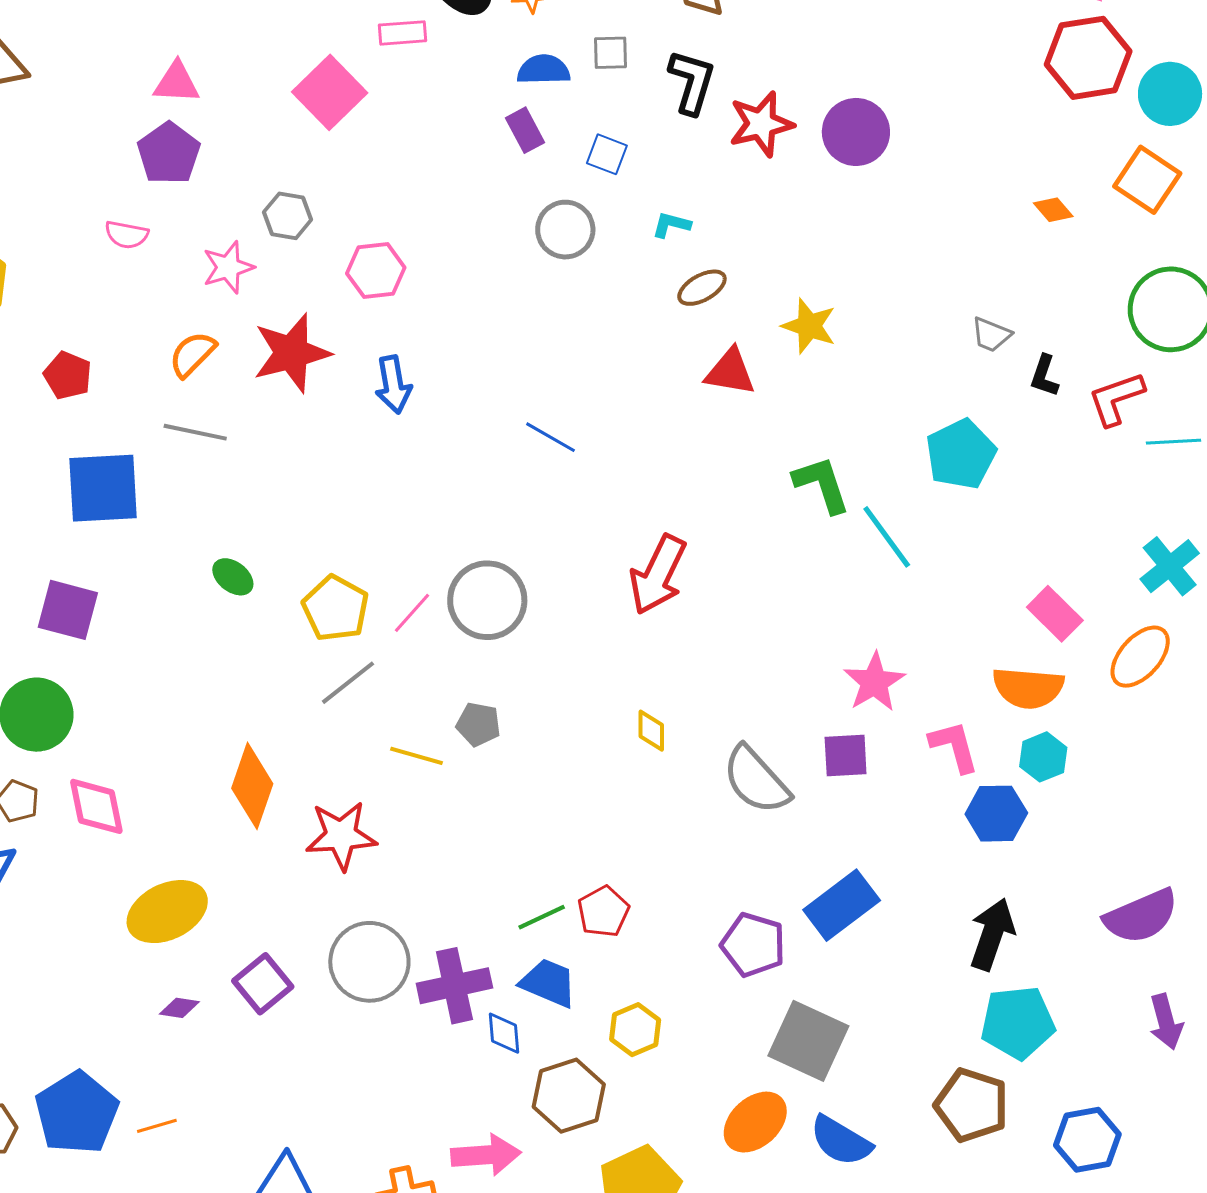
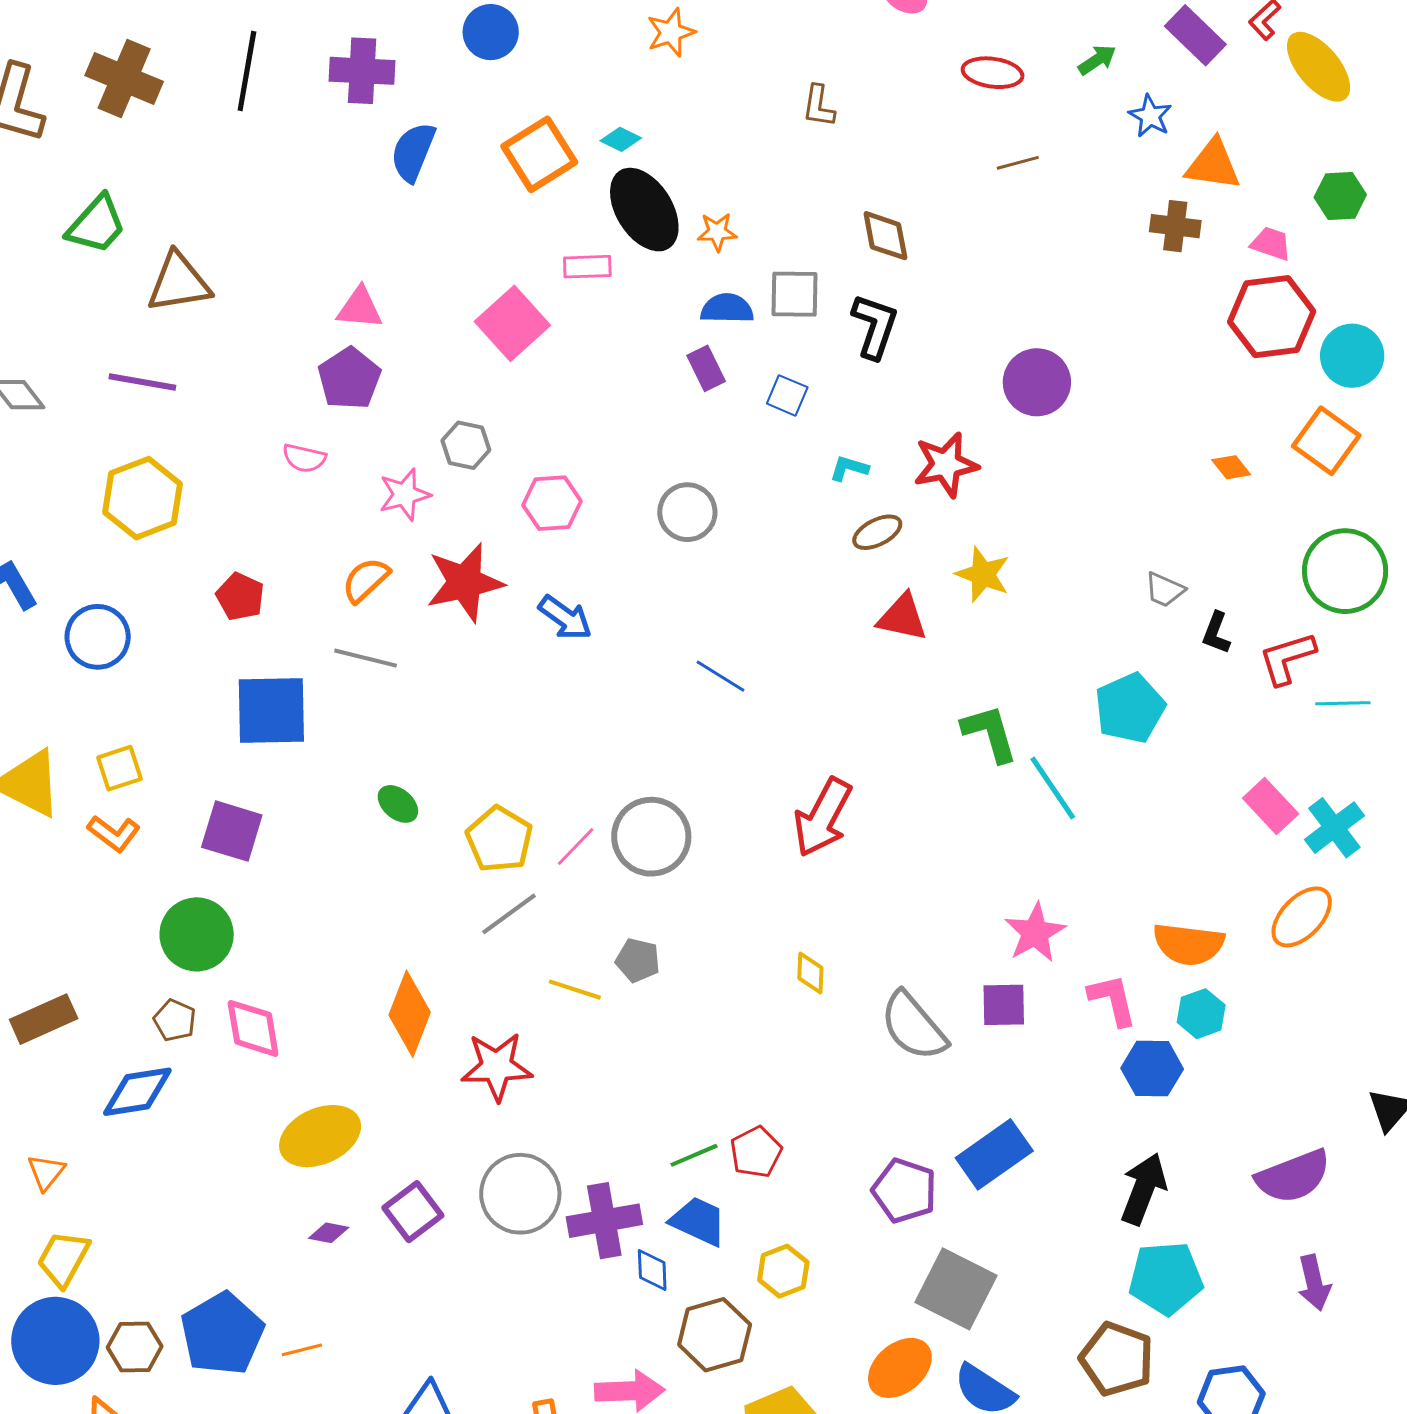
gray square: (611, 53) -> (795, 294), size x1.4
red star: (761, 124) -> (946, 465), moved
gray circle: (565, 230) -> (687, 512), moved
blue arrow: (393, 385) -> (565, 618), turned -46
pink rectangle: (1055, 614) -> (1271, 806), moved

